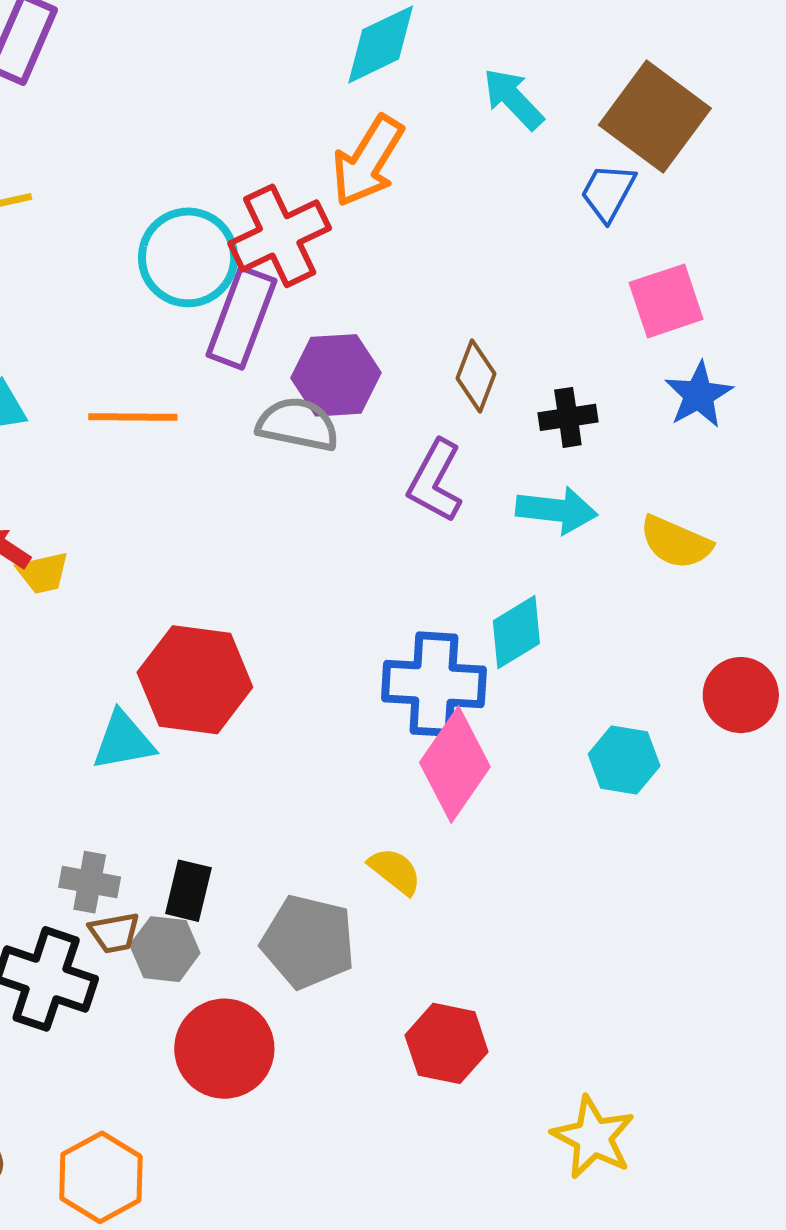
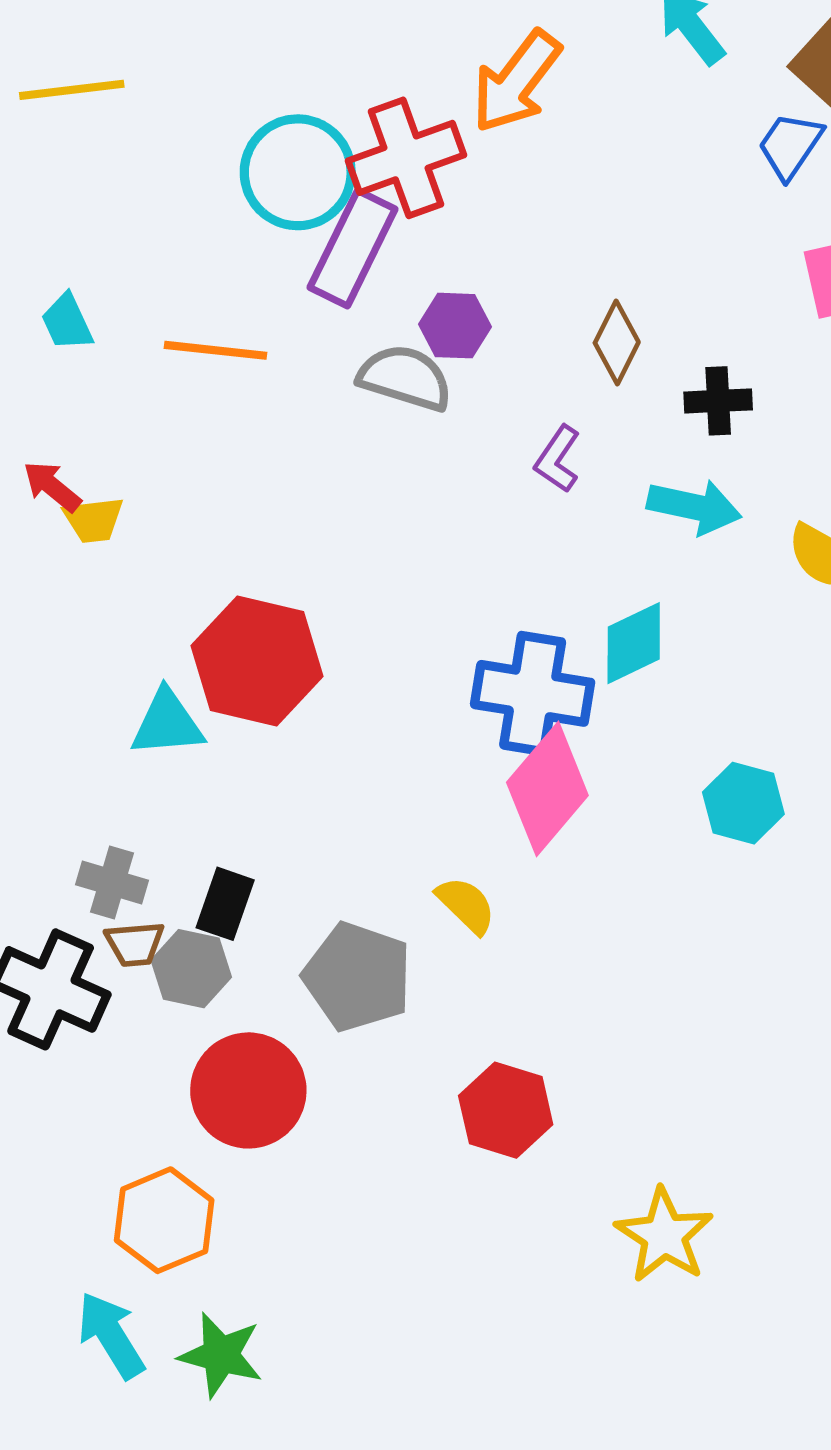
purple hexagon: (336, 375) -> (455, 326), size x0.7
purple L-shape: (435, 481) -> (557, 459), size x0.7
orange hexagon: (101, 1177) -> (164, 1220), moved

